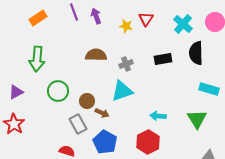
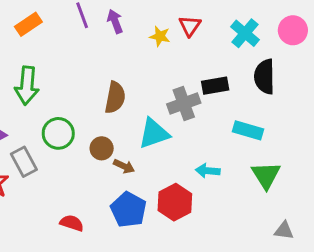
brown semicircle: (96, 55) -> (115, 98), moved, turned 100
gray cross: (126, 64) -> (184, 104), moved, size x1.5
cyan rectangle: (209, 89) -> (248, 130), moved
gray rectangle: (78, 124) -> (24, 162), moved
red hexagon: (148, 142) -> (175, 202), moved

